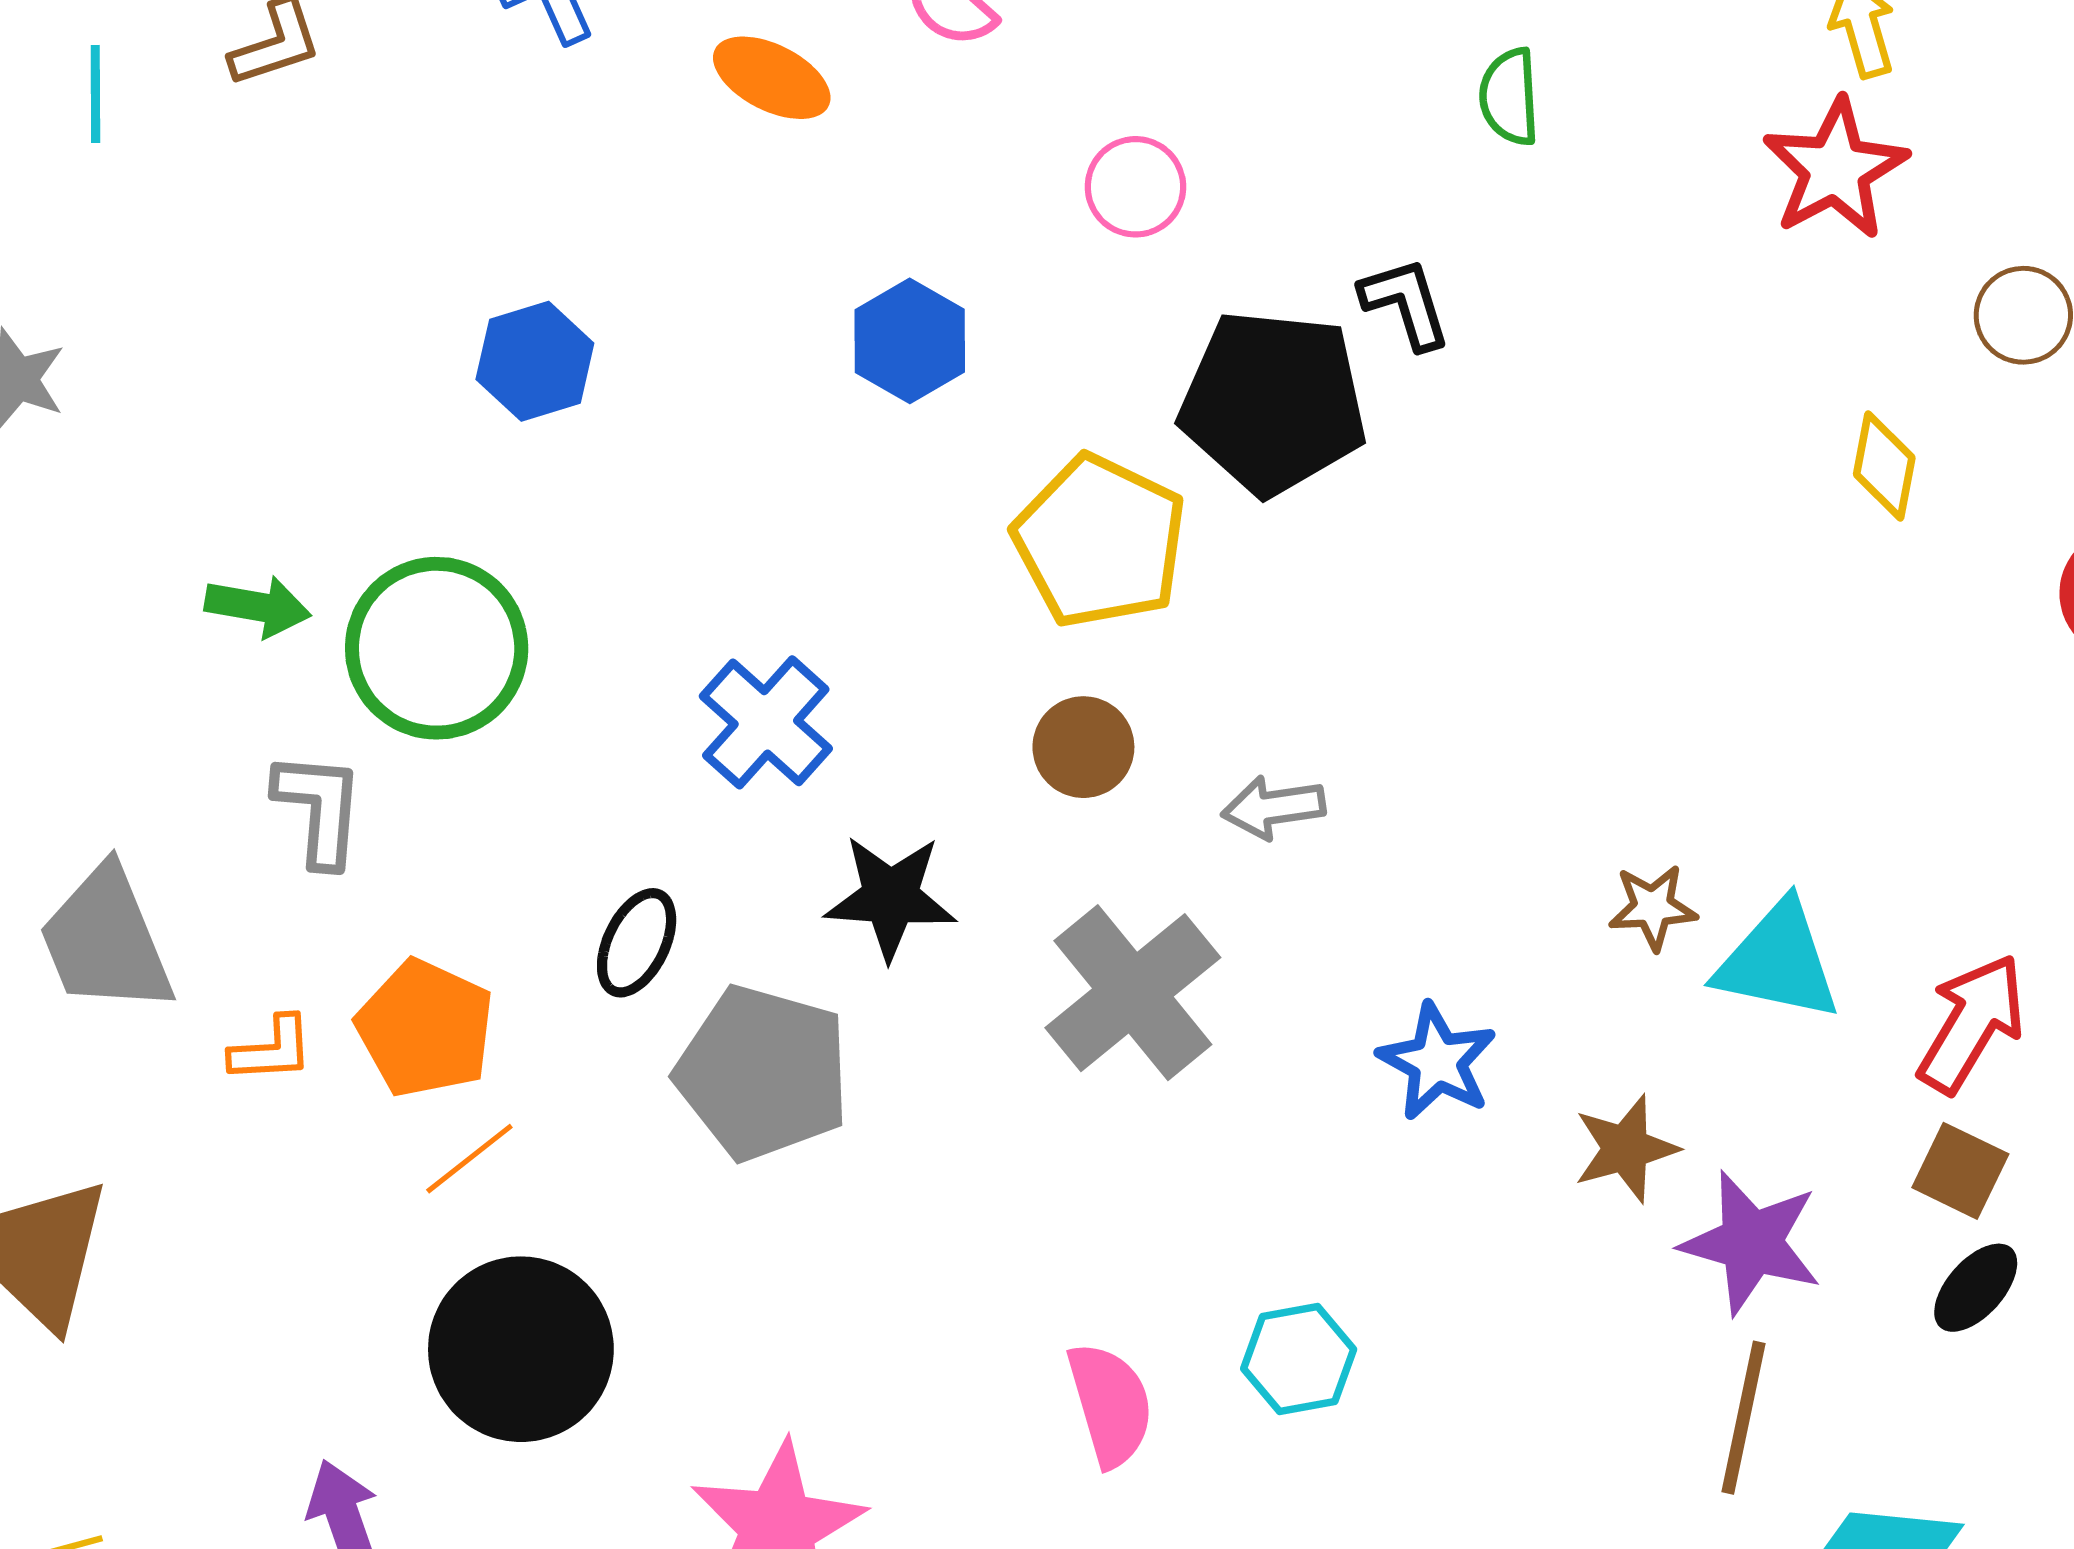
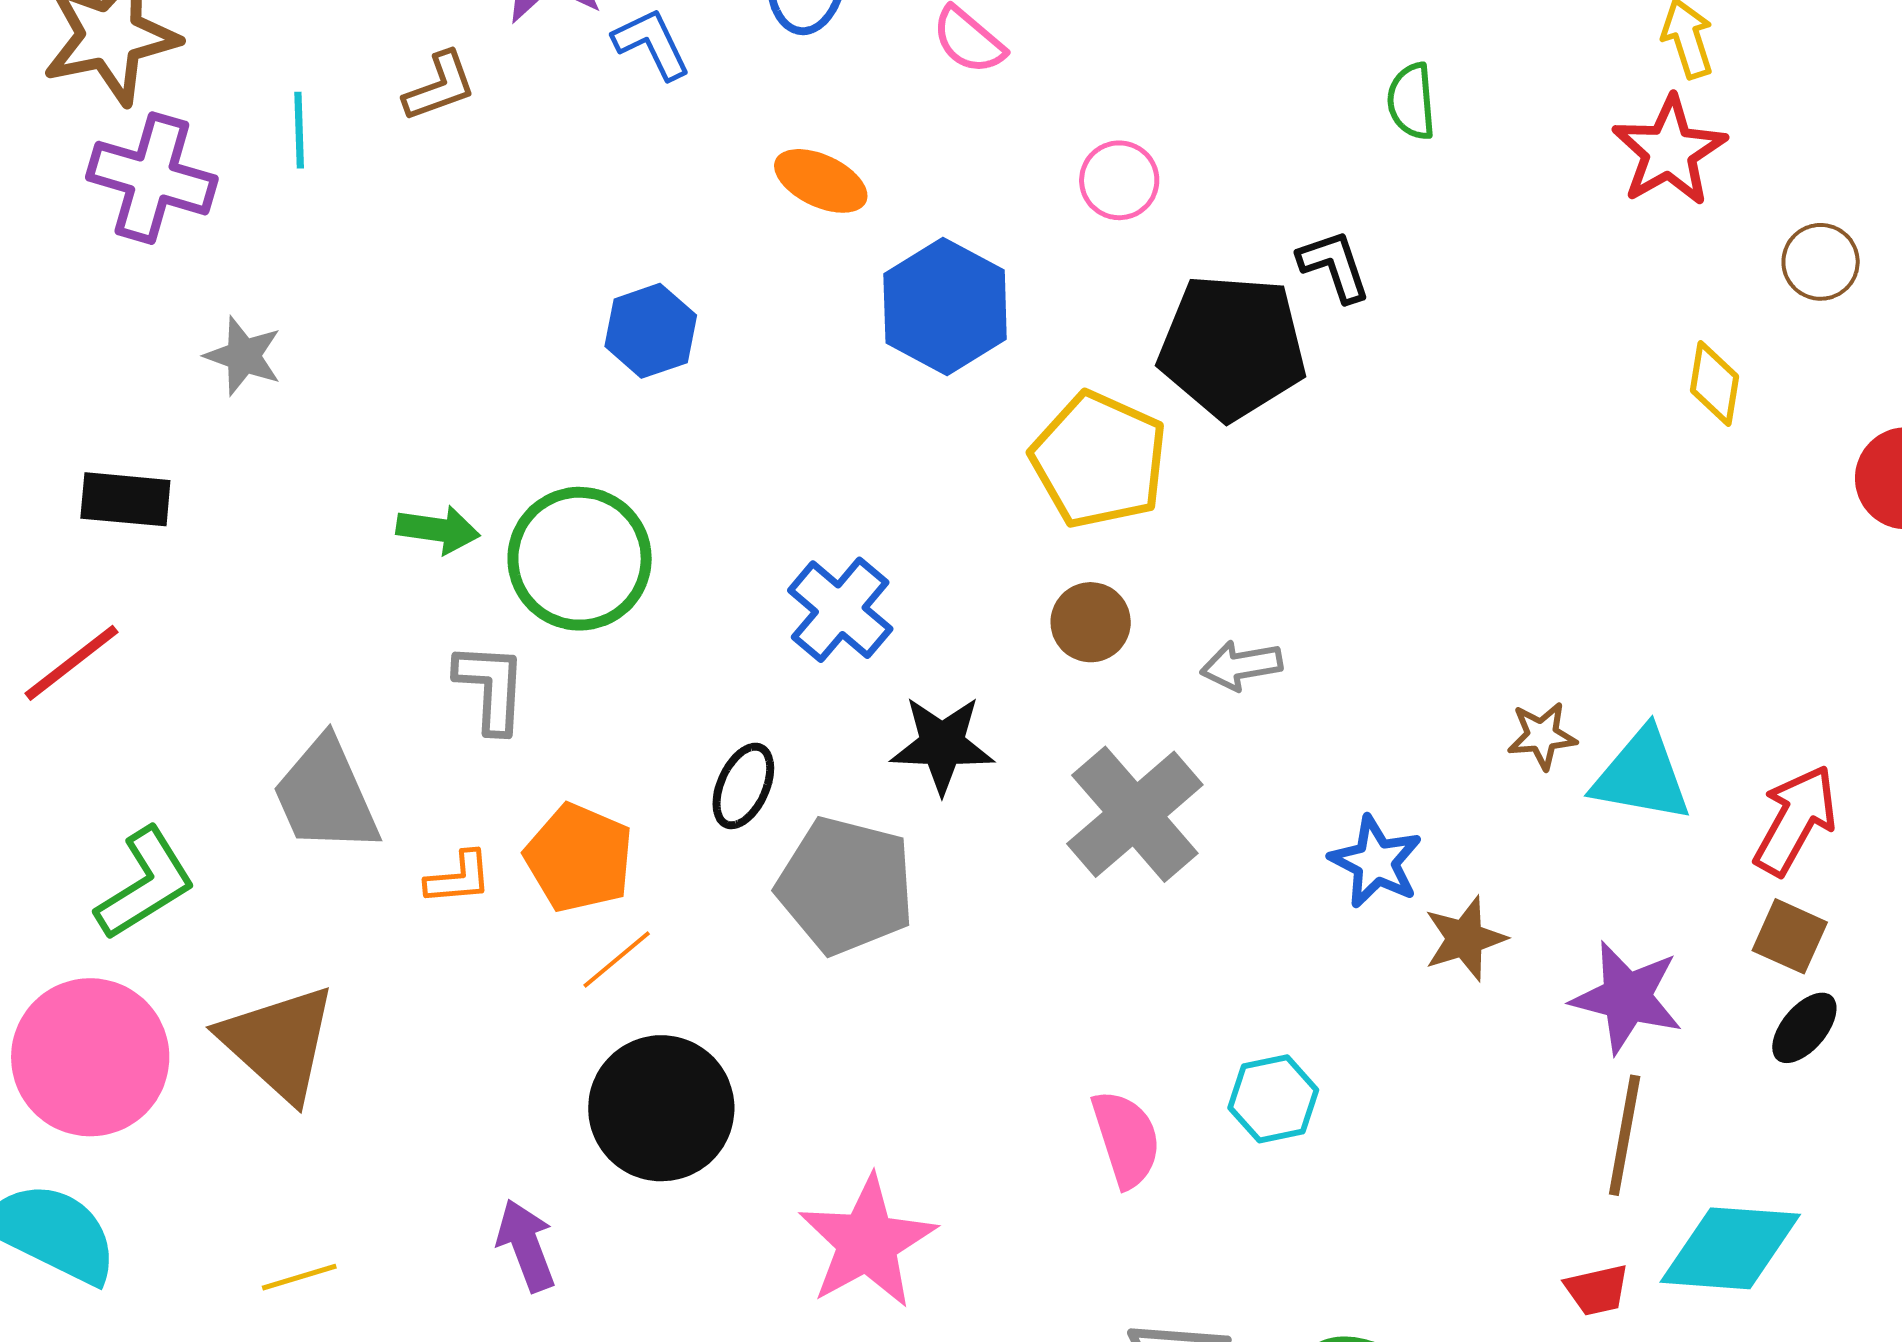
orange ellipse: (772, 78) -> (821, 181), moved
blue hexagon: (910, 341) -> (945, 306), size x1.4
brown star: (1626, 1149) -> (1465, 939), moved

